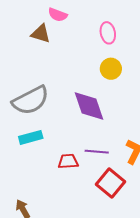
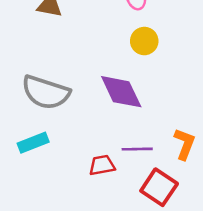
gray semicircle: (31, 100) -> (46, 92), turned 51
cyan rectangle: (31, 137) -> (33, 143), moved

